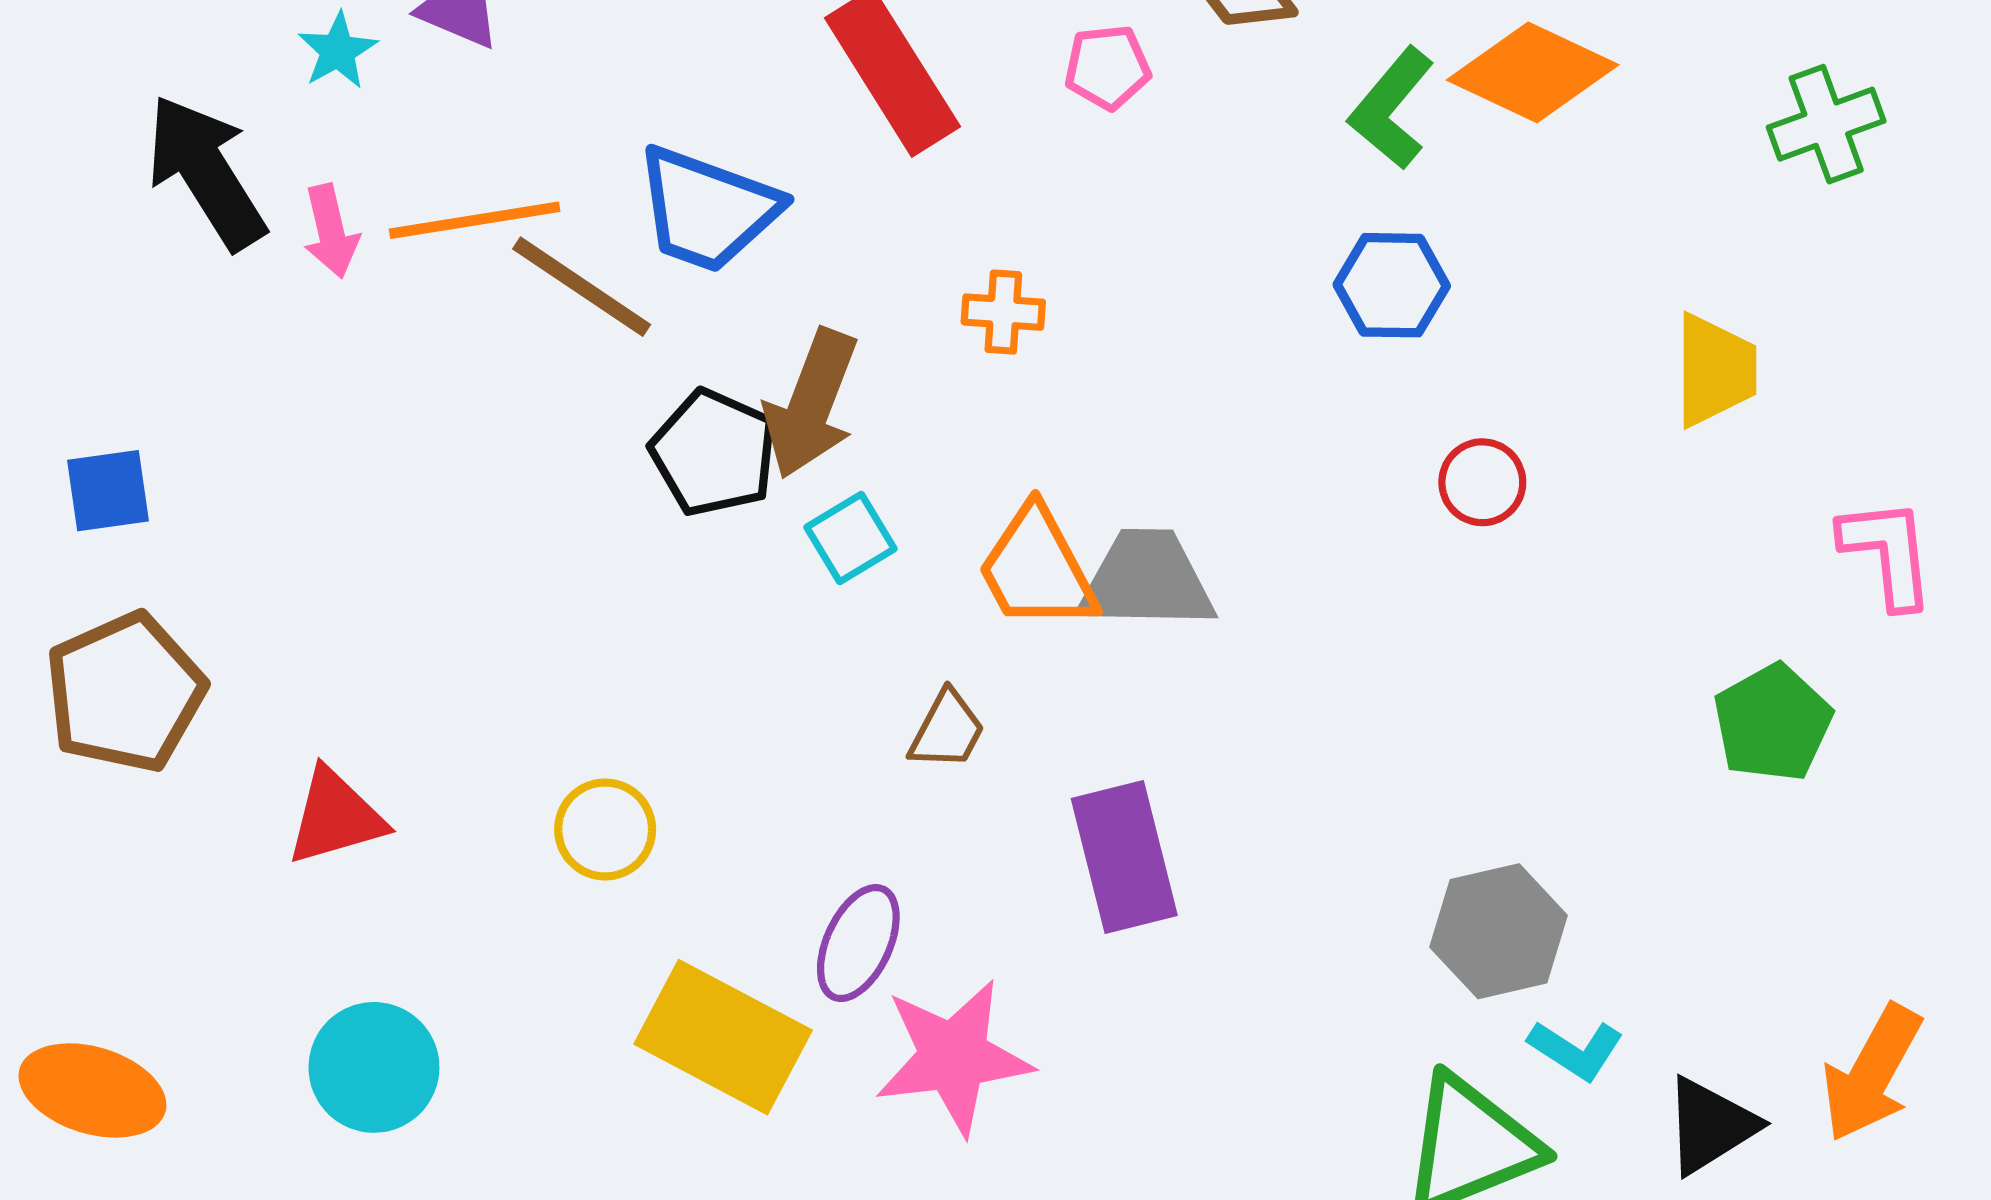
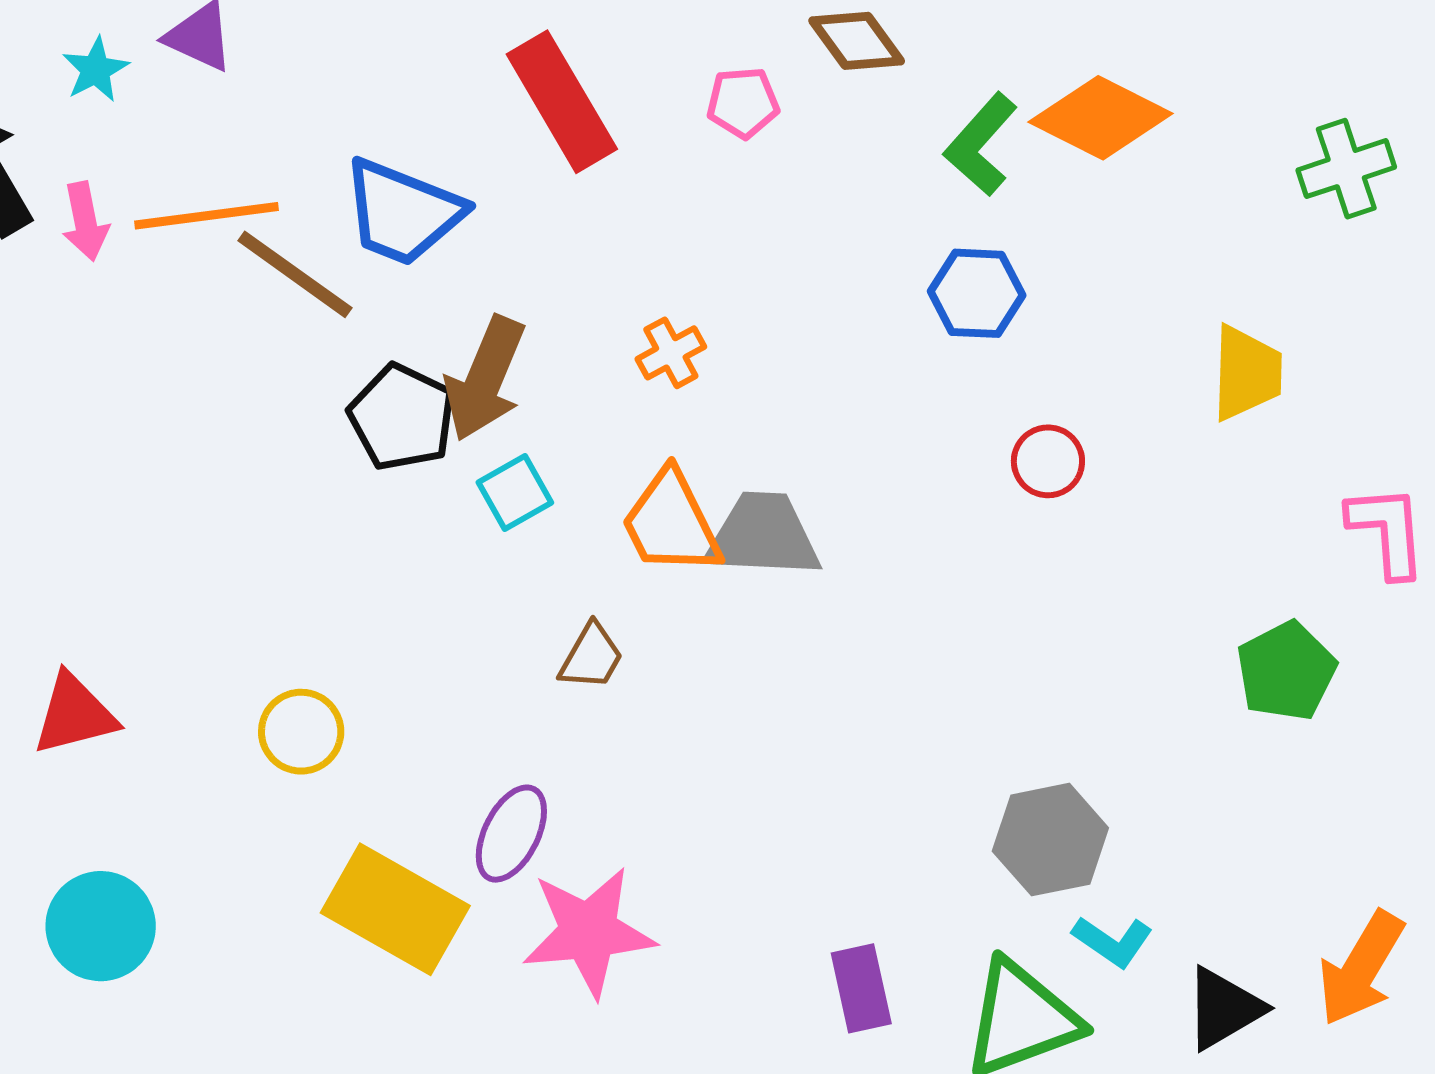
orange cross: (1003, 312) -> (671, 353), moved, turned -34
purple rectangle: (1124, 857) -> (861, 988), moved, size x0.7

